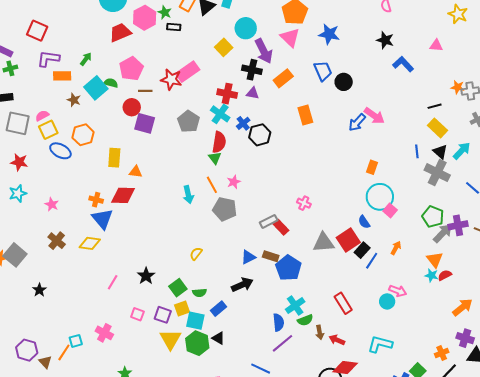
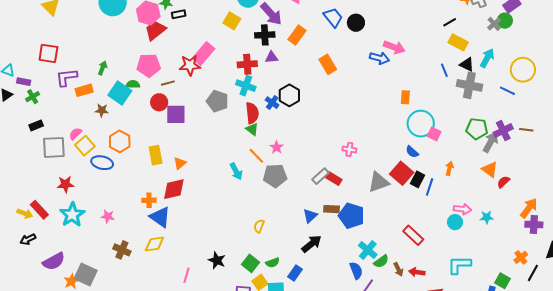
red trapezoid: (120, 32) -> (155, 30), moved
pink pentagon: (131, 69) -> (149, 65), turned -30
blue arrow: (357, 122) -> (379, 58), turned -102
blue cross: (243, 123) -> (272, 103), moved
orange triangle: (136, 172) -> (180, 163), turned -32
cyan star: (18, 193) -> (72, 215), size x1.4
cyan star: (432, 275) -> (487, 217), moved
purple cross: (465, 338) -> (534, 225), moved

